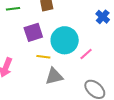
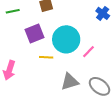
gray triangle: (54, 76) -> (70, 82), moved

